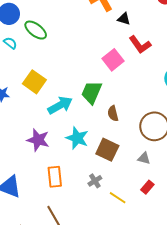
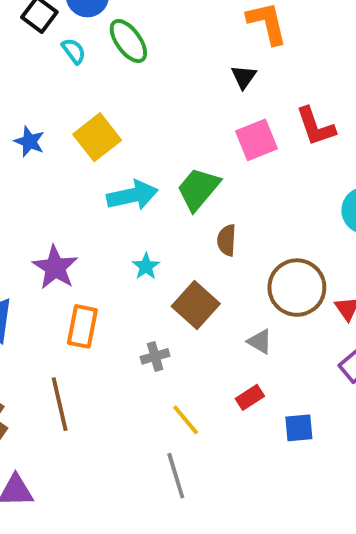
black triangle: (124, 19) -> (244, 77), moved, turned 32
cyan star: (77, 138) -> (146, 266), size x0.6
purple star: (38, 140) -> (55, 267), moved
yellow line: (118, 198) -> (186, 420), moved

